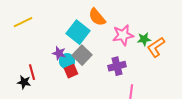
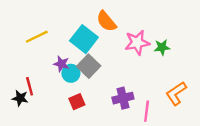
yellow line: (23, 22) -> (37, 37), moved
orange L-shape: (156, 47) -> (176, 93), moved
purple cross: (117, 66) -> (123, 98), moved
red square: (71, 71) -> (77, 102), moved

